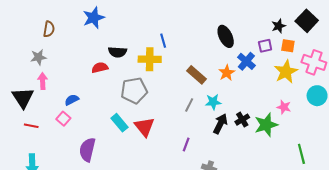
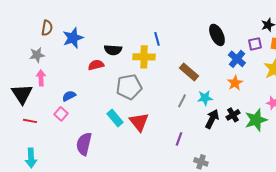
blue star: (94, 18) -> (73, 38), moved
orange star: (227, 73) -> (235, 83), moved

